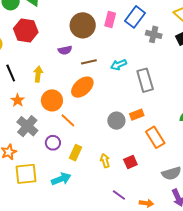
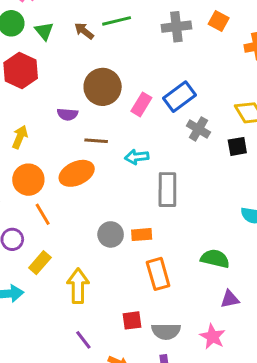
pink rectangle: (110, 19) -> (141, 104), moved
yellow arrow: (105, 161) -> (78, 286), size x1.6
red square: (130, 162) -> (132, 320), moved

